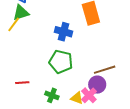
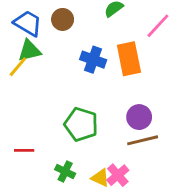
blue cross: (64, 32) -> (93, 60), moved
purple circle: (97, 85) -> (139, 117), moved

